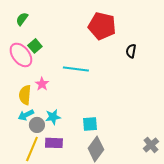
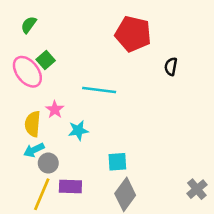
cyan star: (53, 117) -> (78, 130), moved

